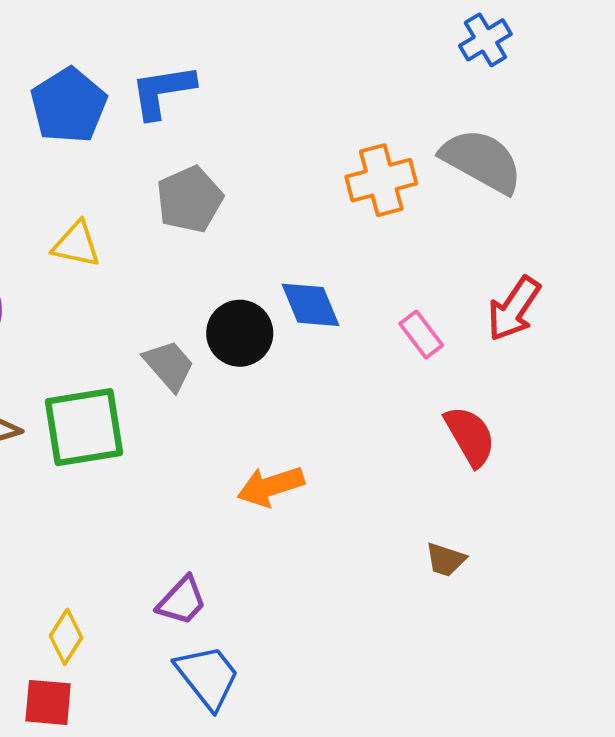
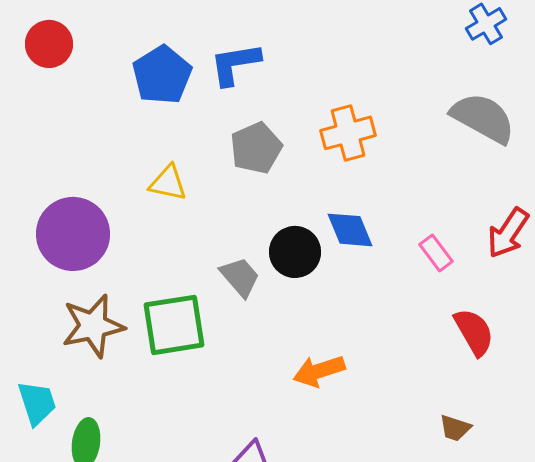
orange cross: (381, 180) -> (348, 133), moved

